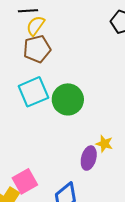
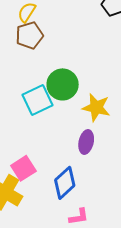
cyan square: (33, 92) -> (38, 100), moved
yellow star: (104, 144) -> (96, 108), moved, size x1.6

